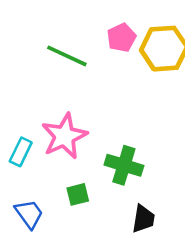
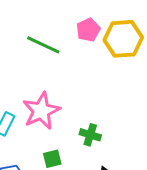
green cross: (124, 165) -> (90, 135), size x0.7

